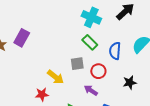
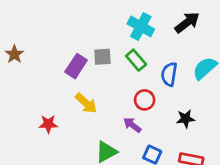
purple rectangle: (22, 38) -> (76, 66), moved
gray square: (77, 64) -> (102, 57), moved
red star: (42, 94) -> (48, 124), moved

